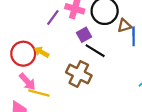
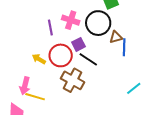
purple line: (53, 17) -> (50, 27), turned -49
red circle: (23, 54) -> (61, 55), moved
pink arrow: (27, 82) -> (25, 86), turned 54

